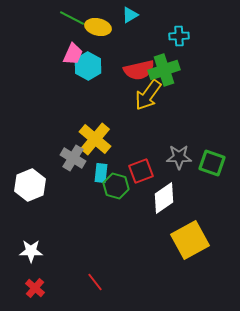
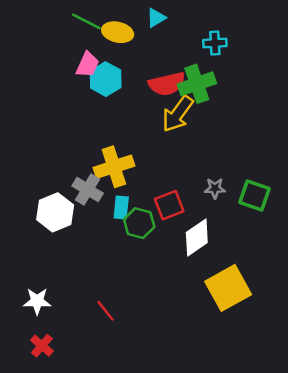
yellow cross: (95, 139) -> (114, 167), turned 32
gray star: (179, 157) -> (215, 188), size x0.7
white hexagon: (30, 185) -> (55, 212), moved
red line: (95, 282) -> (106, 311), moved

